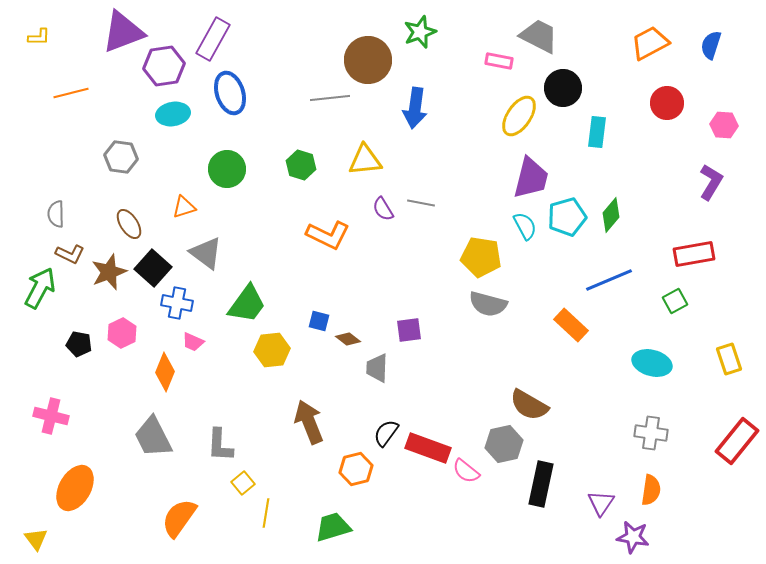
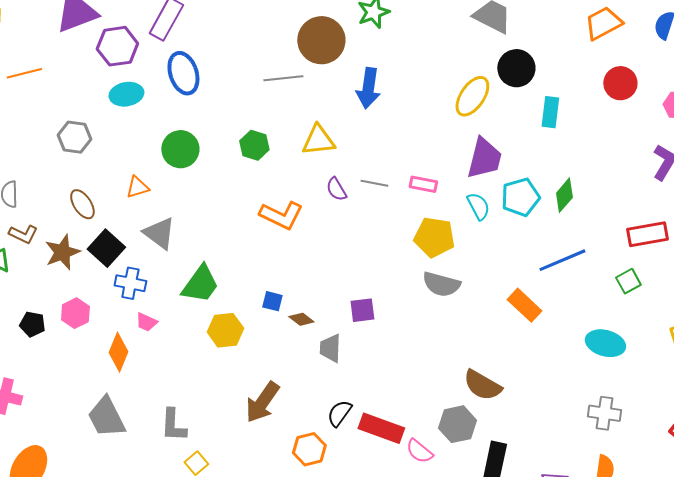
pink rectangle: (499, 61) -> (423, 184), moved
brown arrow: (309, 422) -> (262, 402), turned -123

